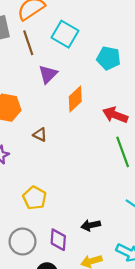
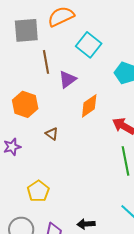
brown line: (28, 43) -> (46, 62), moved

